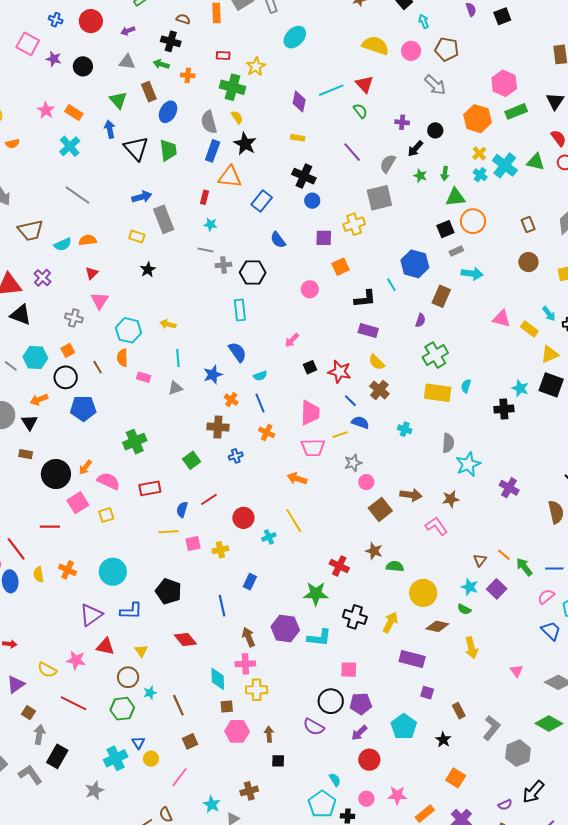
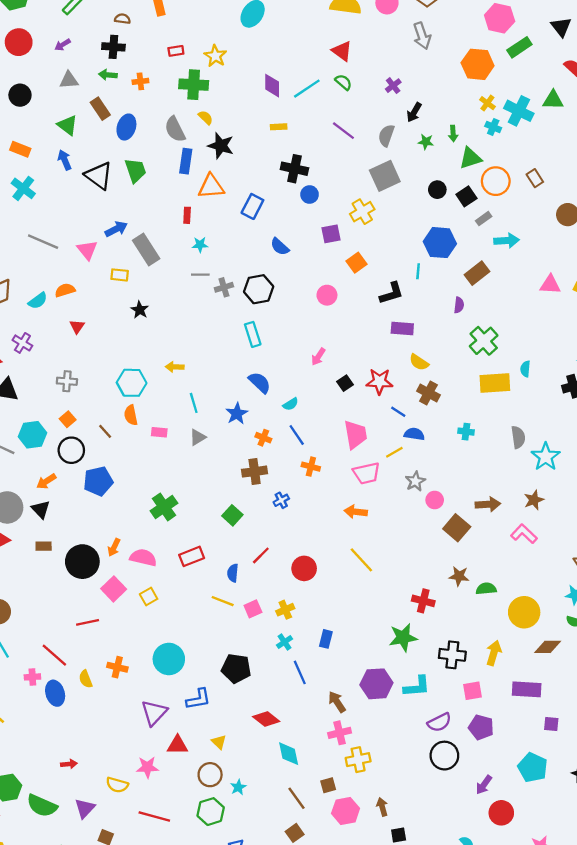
gray arrow: (435, 85) -> (422, 36), turned 40
cyan line: (331, 90) -> (307, 89), moved
purple cross: (402, 122) -> (393, 86), turned -32
black circle: (435, 130) -> (437, 190), moved
brown rectangle: (528, 225) -> (535, 178), moved
cyan line: (391, 285) -> (418, 271), turned 48
brown rectangle: (441, 296) -> (477, 273), turned 40
pink triangle: (100, 301) -> (87, 250), moved
yellow line: (169, 532) -> (223, 601), turned 36
cyan cross: (269, 537) -> (285, 642), moved
pink square: (349, 670) -> (472, 691), moved
cyan diamond: (218, 679) -> (289, 754), moved
purple pentagon: (361, 704) -> (481, 727), moved, turned 30
brown line: (178, 705) -> (296, 798), moved
purple semicircle: (314, 727) -> (439, 722), moved, turned -45

